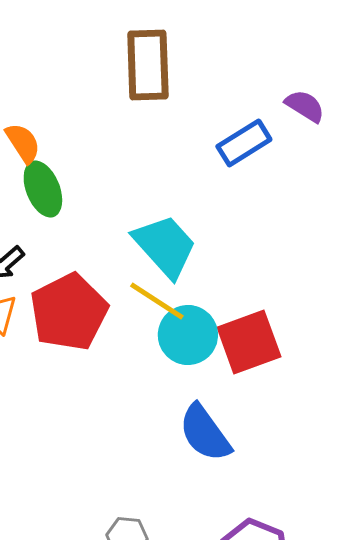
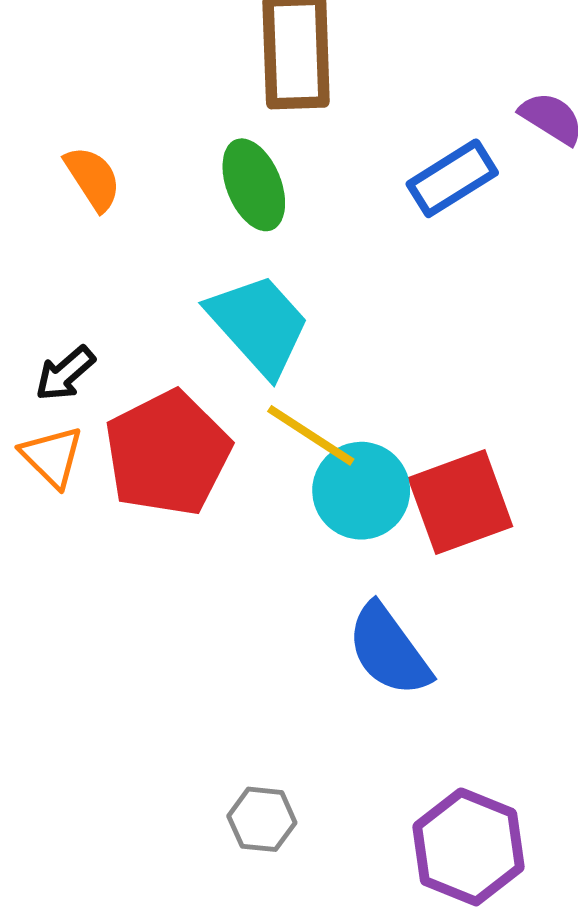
green ellipse: (43, 189) -> (254, 185), moved
cyan trapezoid: (165, 246) -> (259, 325), moved

